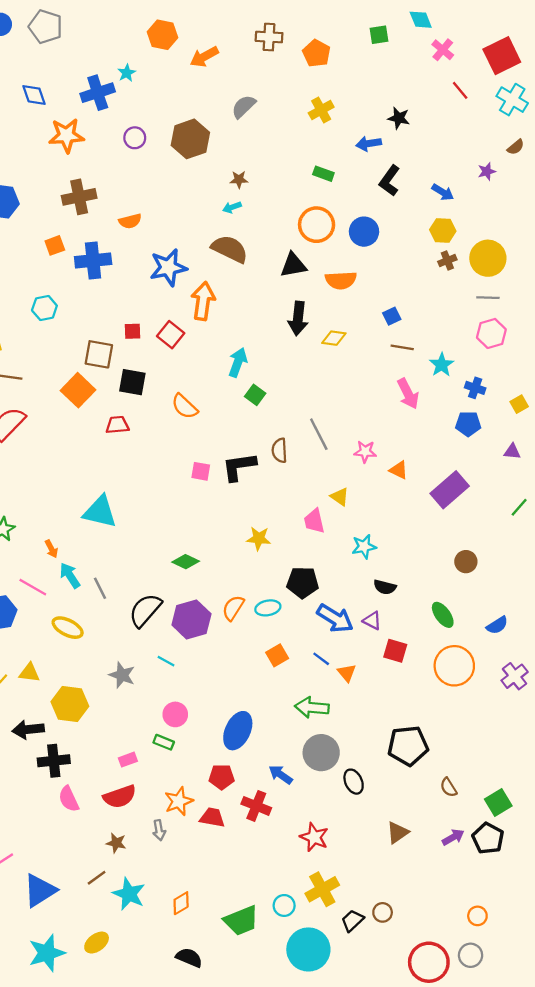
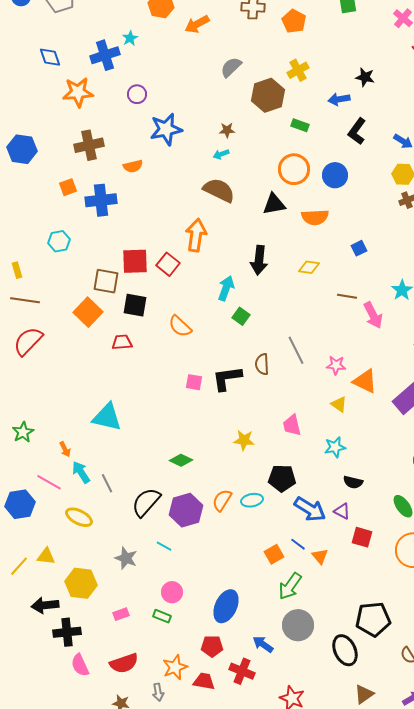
brown hexagon: (190, 139) -> (268, 95), moved
blue star: (168, 267) -> (166, 129), moved
black arrow: (298, 318) -> (259, 260), moved
red square: (132, 331) -> (135, 261), size x1.8
brown line: (402, 347) -> (347, 296), moved
orange triangle: (399, 470) -> (365, 381), size x1.5
yellow triangle: (340, 497) -> (339, 404), moved
orange square: (277, 655) -> (274, 554), moved
green arrow: (312, 707) -> (290, 586), turned -60
pink rectangle: (128, 760) -> (121, 614), moved
black ellipse: (354, 782) -> (345, 650), moved, size x1.4

